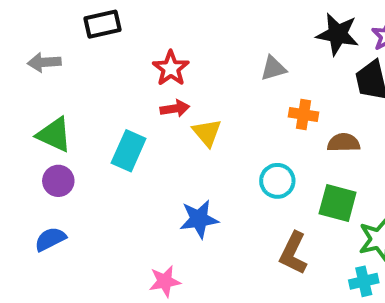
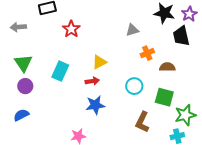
red star: (171, 68) -> (71, 29), moved
red arrow: (175, 109) -> (92, 81), moved
orange cross: (303, 115) -> (147, 53), turned -32
yellow triangle: (207, 133) -> (99, 62), turned 42
green triangle: (54, 135) -> (23, 63), turned 30

